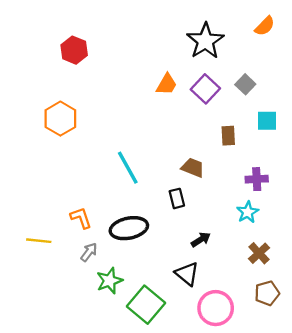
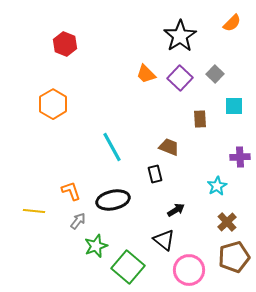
orange trapezoid: (167, 84) -> (146, 74), turned 105
purple cross: (257, 179) -> (240, 157), moved
brown pentagon: (267, 293) -> (234, 257), size x1.4

